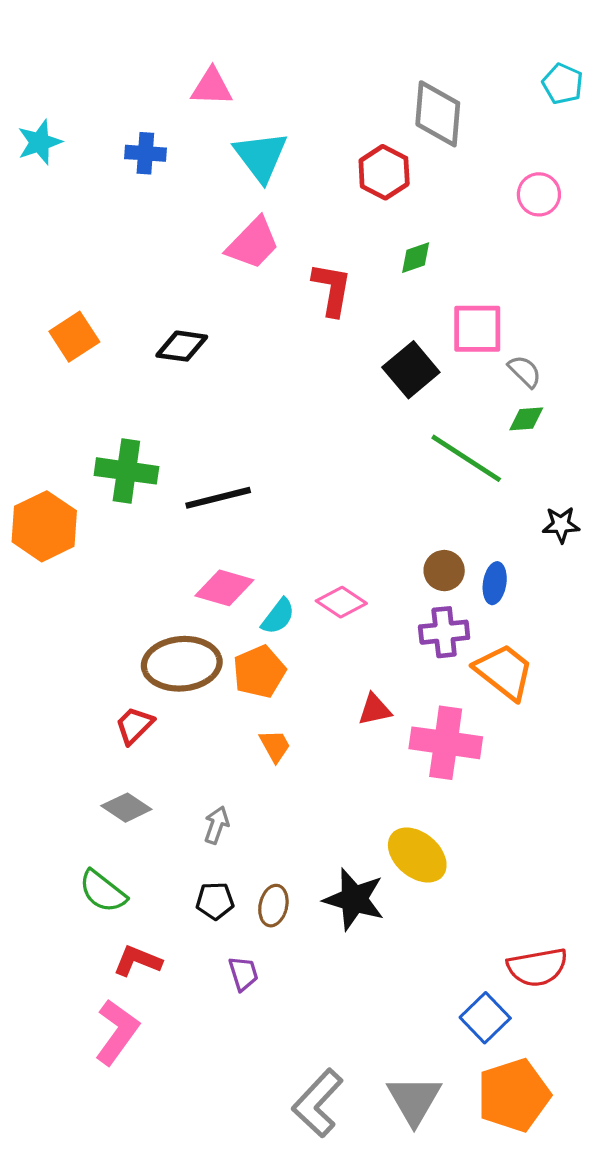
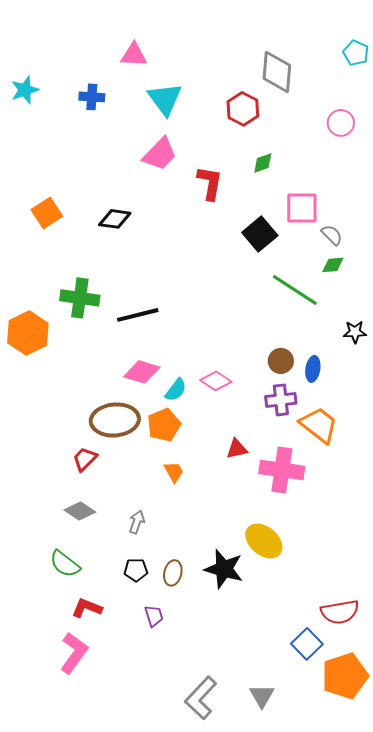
orange pentagon: (514, 1095) -> (345, 676), moved
gray triangle: (414, 1100) -> (262, 696), size x0.7

